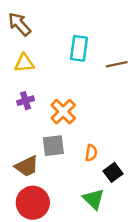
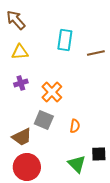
gray square: (53, 146) -> (44, 120), turned 30
black square: (113, 172) -> (99, 154), moved, turned 35

